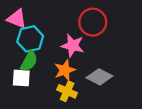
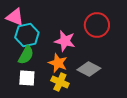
red circle: (93, 22) -> (97, 25), moved
orange star: (65, 70) -> (58, 63), turned -30
white square: (21, 78) -> (27, 78), moved

